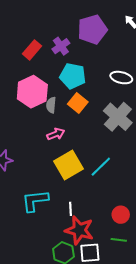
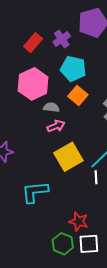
gray semicircle: (51, 105) -> (51, 107), moved, turned 91
white line: (71, 209) -> (96, 177), moved
red star: (79, 230) -> (79, 221), size x0.7

